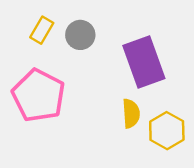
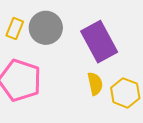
gray circle: (80, 35) -> (46, 28), size x1.4

